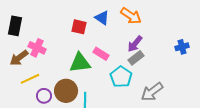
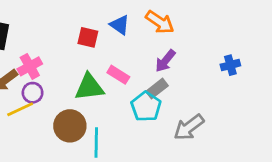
pink cross: (37, 48) -> (30, 66), turned 36
gray rectangle: (136, 58) -> (157, 89), moved
purple circle: (44, 96) -> (33, 93), moved

